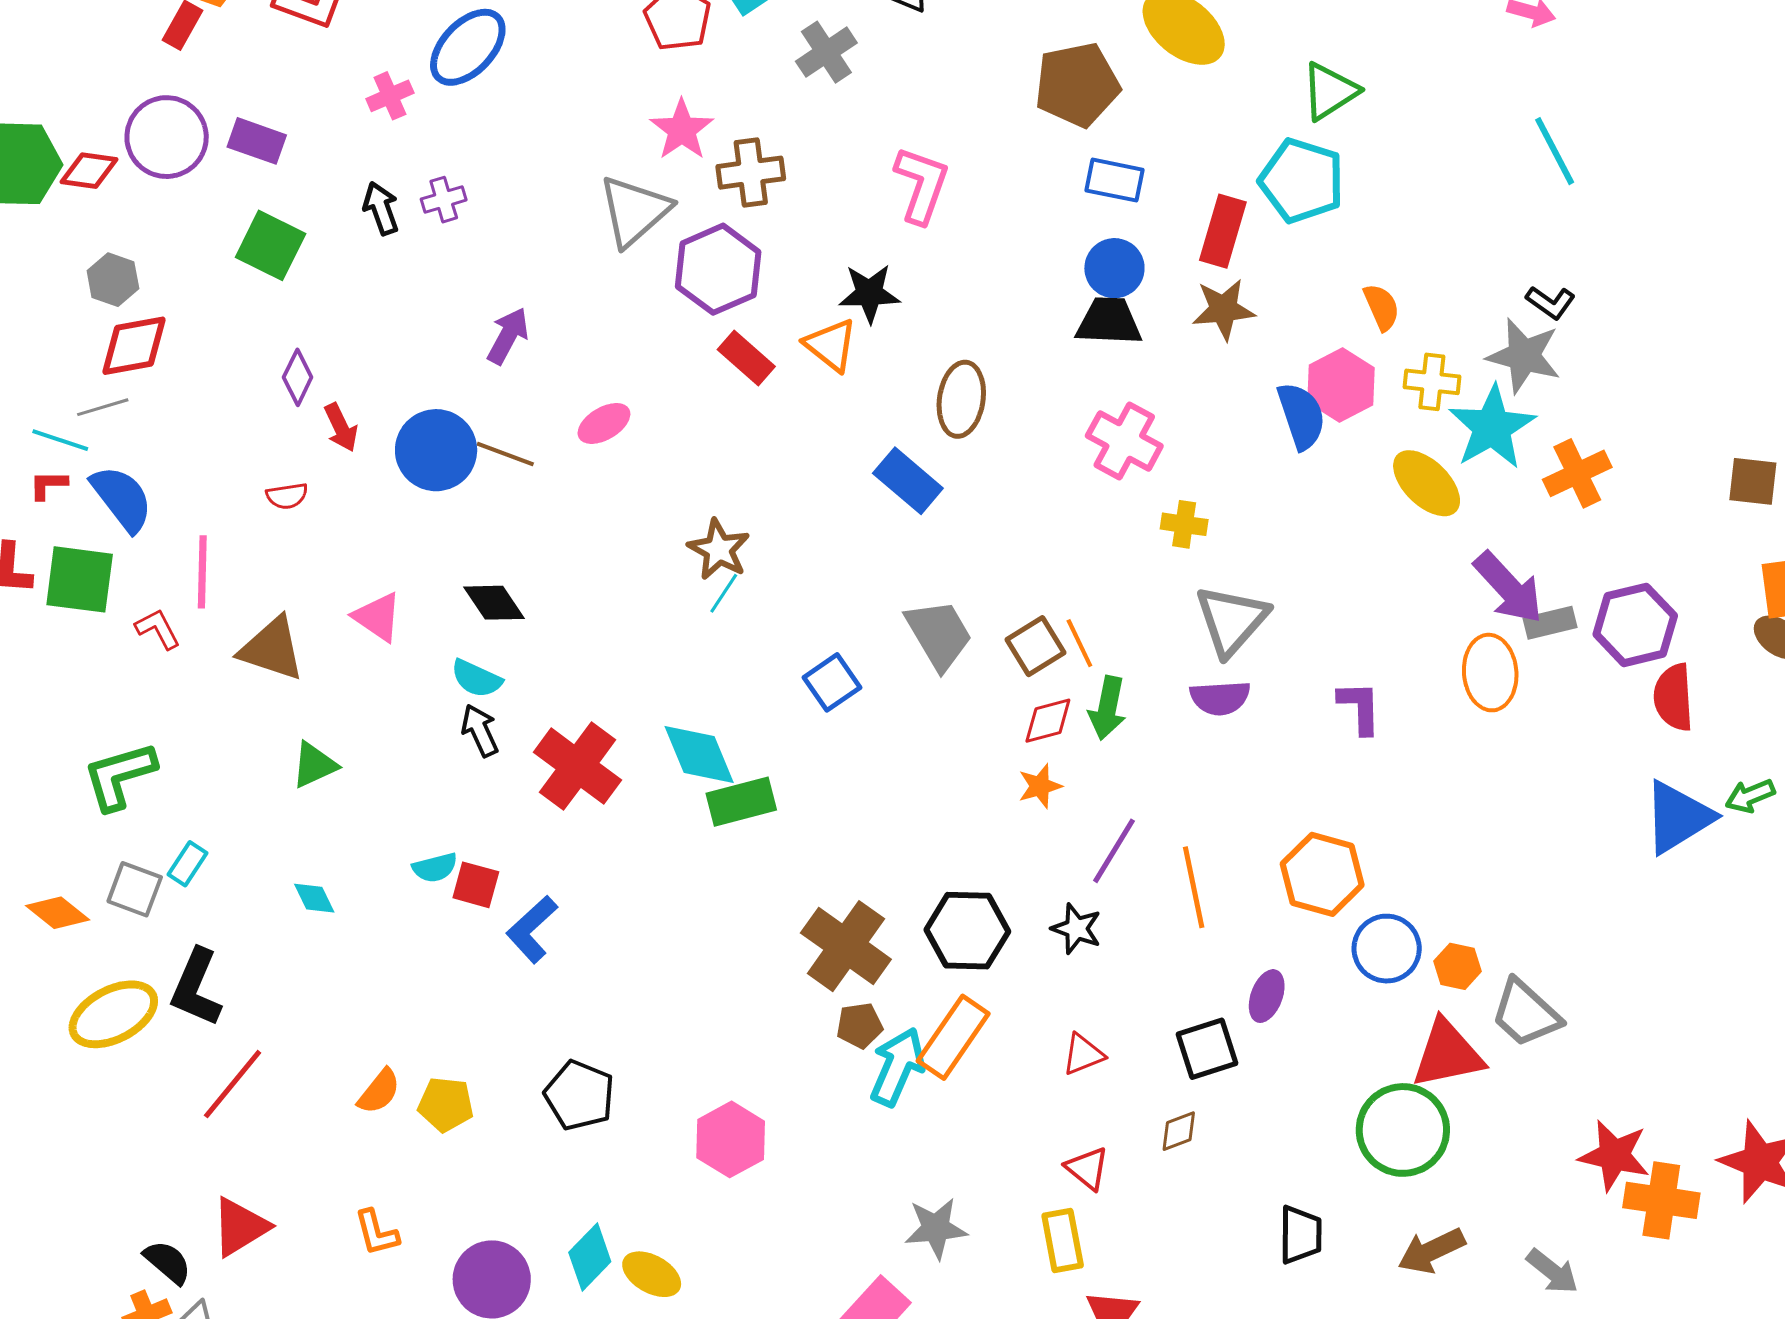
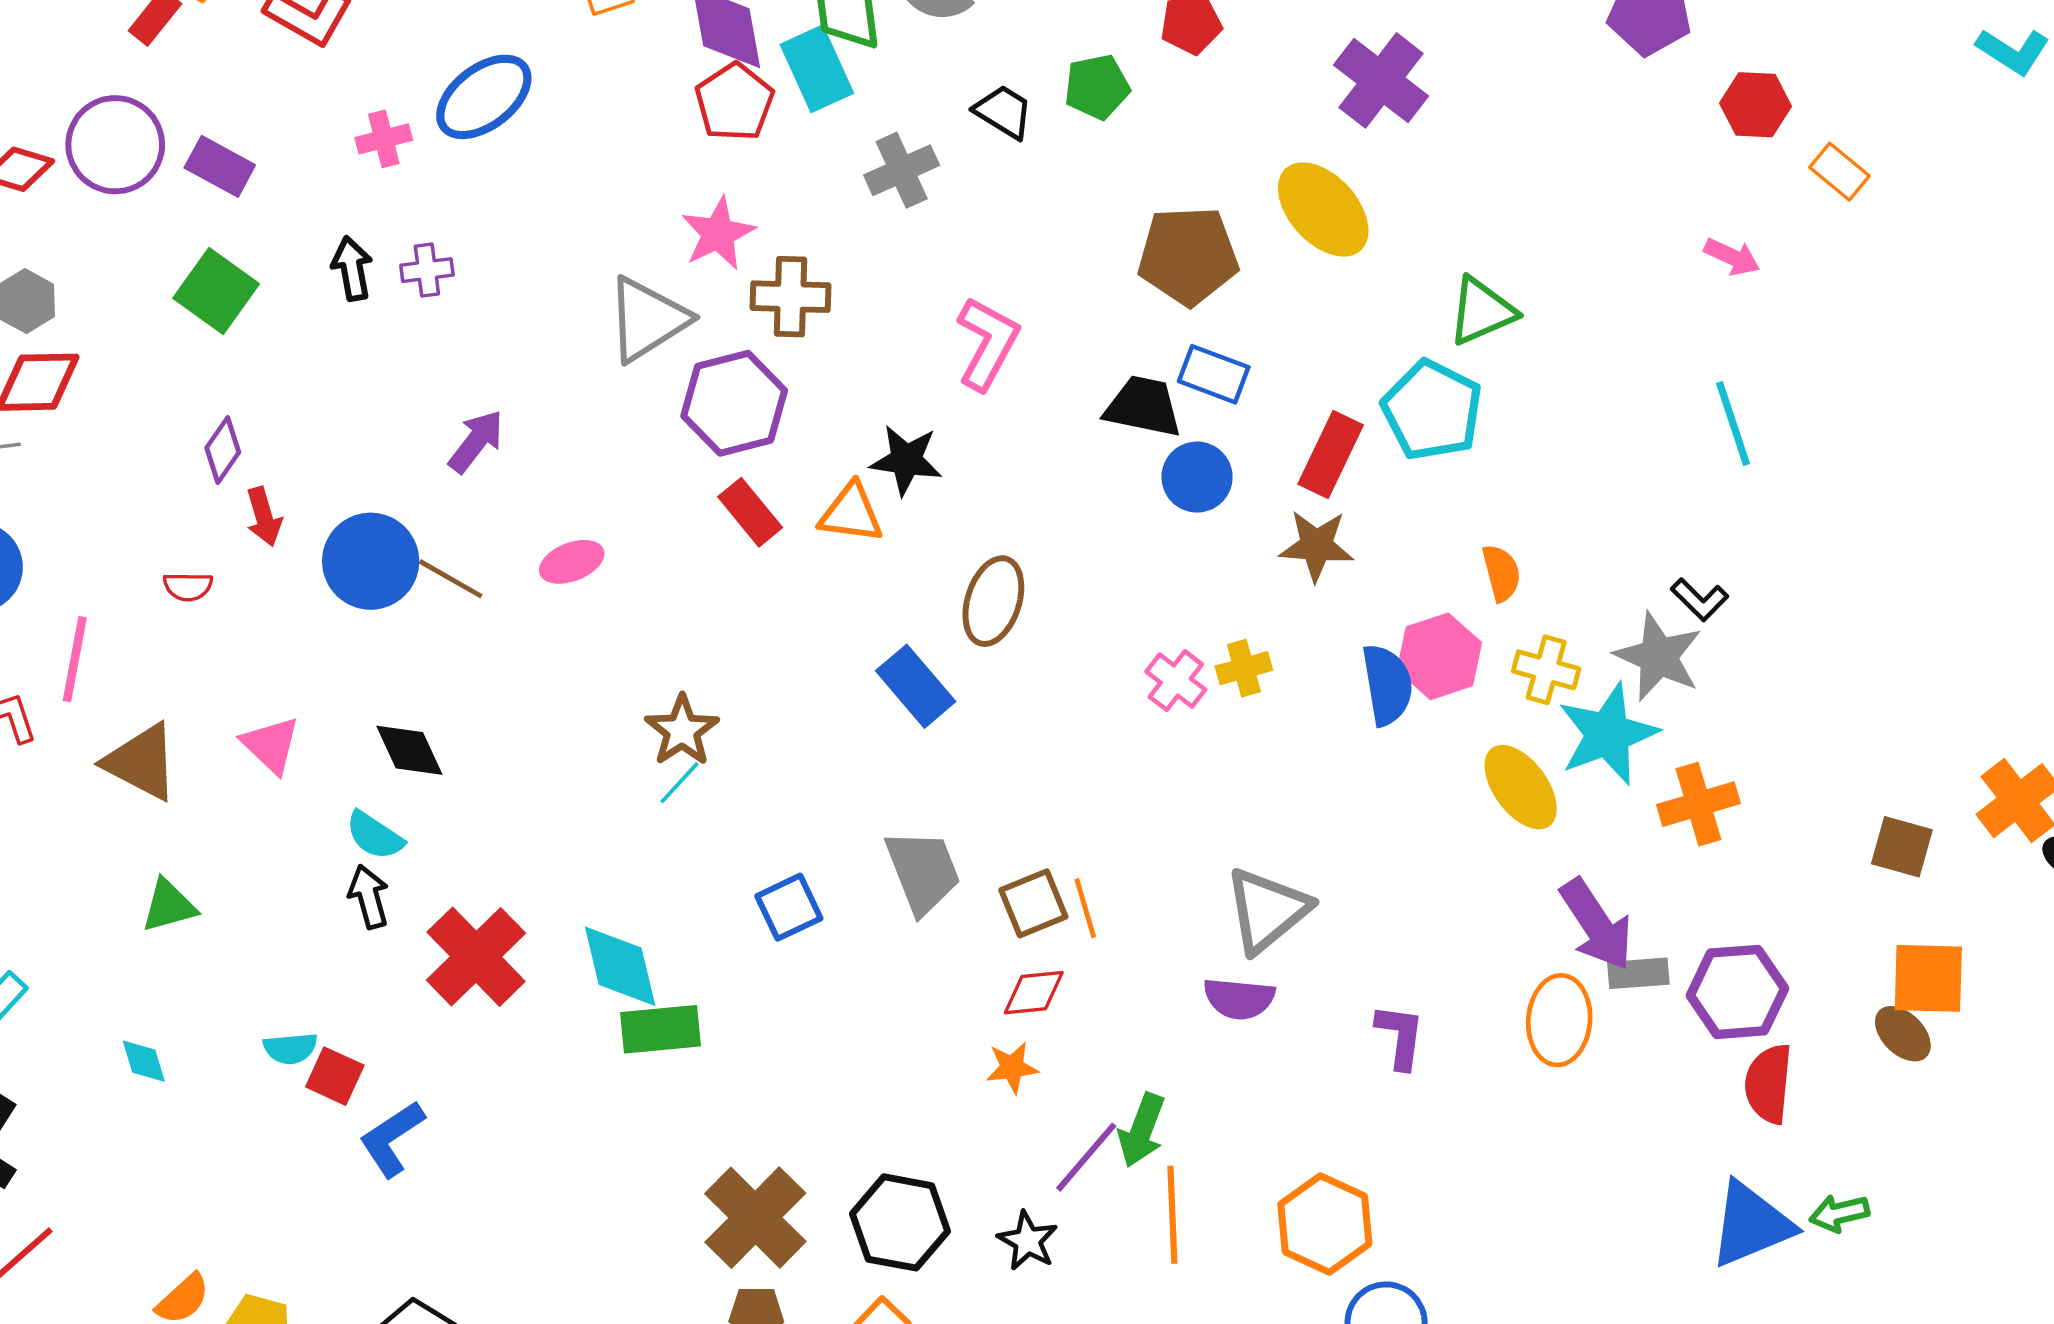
black trapezoid: (1109, 321) -> (1143, 407), moved
orange triangle: (831, 345) -> (851, 513), turned -40
pink cross: (1124, 441) -> (1176, 681), size x0.7
yellow cross: (1184, 524) -> (1244, 668), moved, turned -33
green arrow: (1107, 708) -> (1142, 1130), moved

